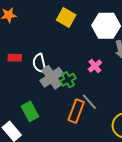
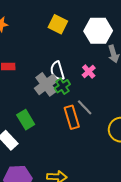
white semicircle: (39, 63) -> (57, 71), moved
orange rectangle: (76, 111) -> (72, 117), turned -35

